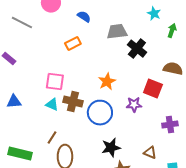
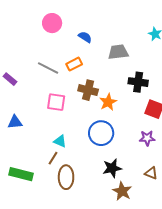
gray line: (22, 23) -> (48, 68), moved
black cross: (137, 49) -> (138, 82), moved, turned -30
brown cross: (73, 102) -> (88, 90), moved
cyan triangle: (52, 105) -> (60, 141), moved
purple star: (134, 105) -> (147, 138), moved

